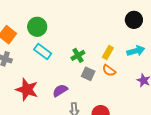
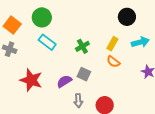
black circle: (134, 20) -> (127, 17), moved
gray square: (88, 74) -> (84, 74), moved

